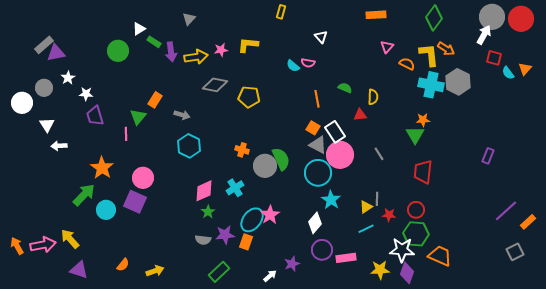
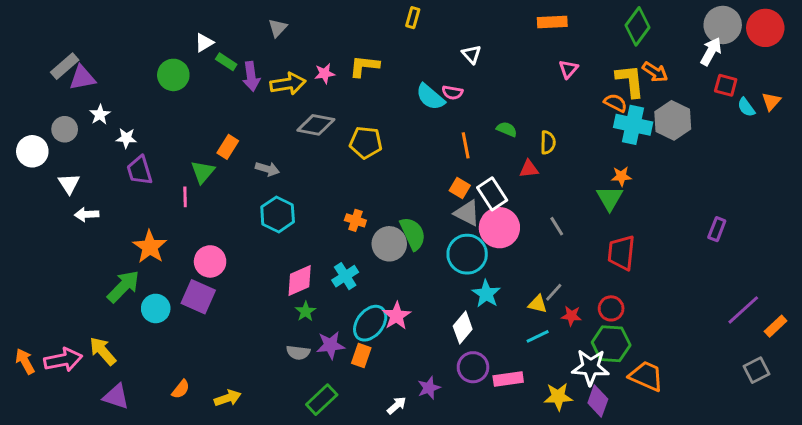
orange semicircle: (407, 64) -> (615, 103), moved
cyan semicircle: (293, 66) -> (430, 97), size x1.5
gray line: (377, 199) -> (554, 292), turned 40
yellow triangle: (366, 207) -> (538, 304), turned 48

